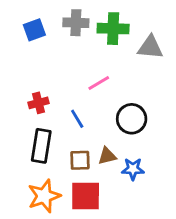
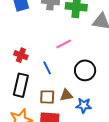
red cross: (38, 103) -> (21, 55), turned 32

